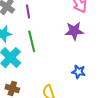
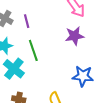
blue star: (78, 72) -> (83, 76), size x1.5

